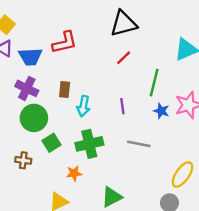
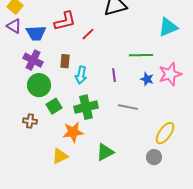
red line: (124, 58) -> (88, 34), moved
green line: (154, 83) -> (141, 55), turned 75
orange star: (74, 173) -> (73, 132), size x1.5

